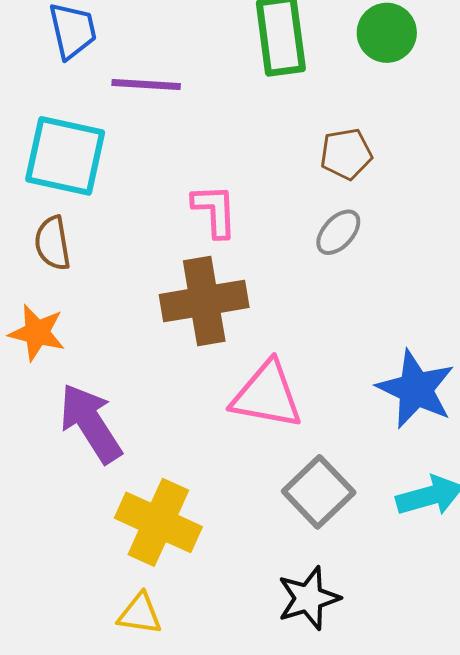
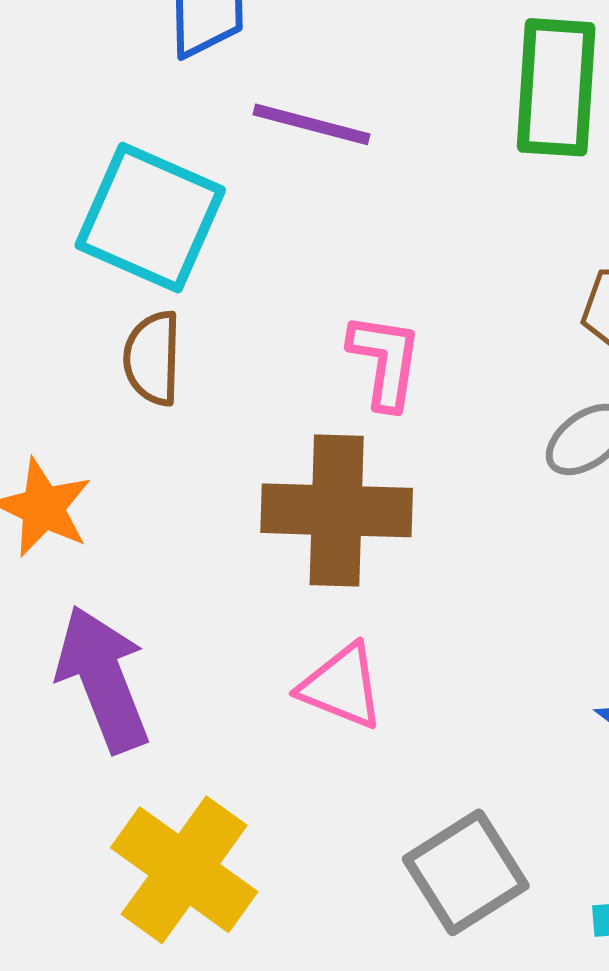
brown semicircle: (53, 243) -> (152, 358), moved
pink triangle: (267, 395) -> (342, 686), moved, size x0.7

